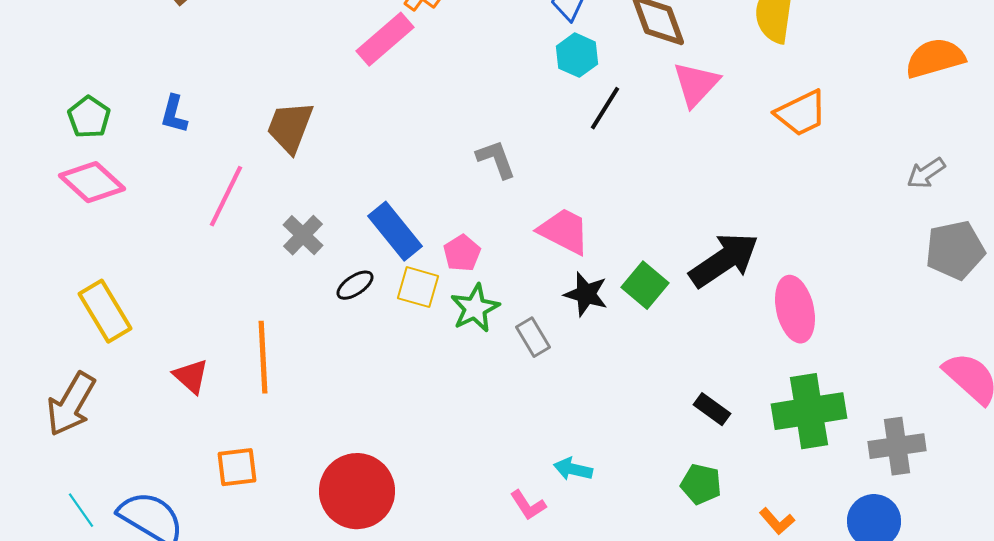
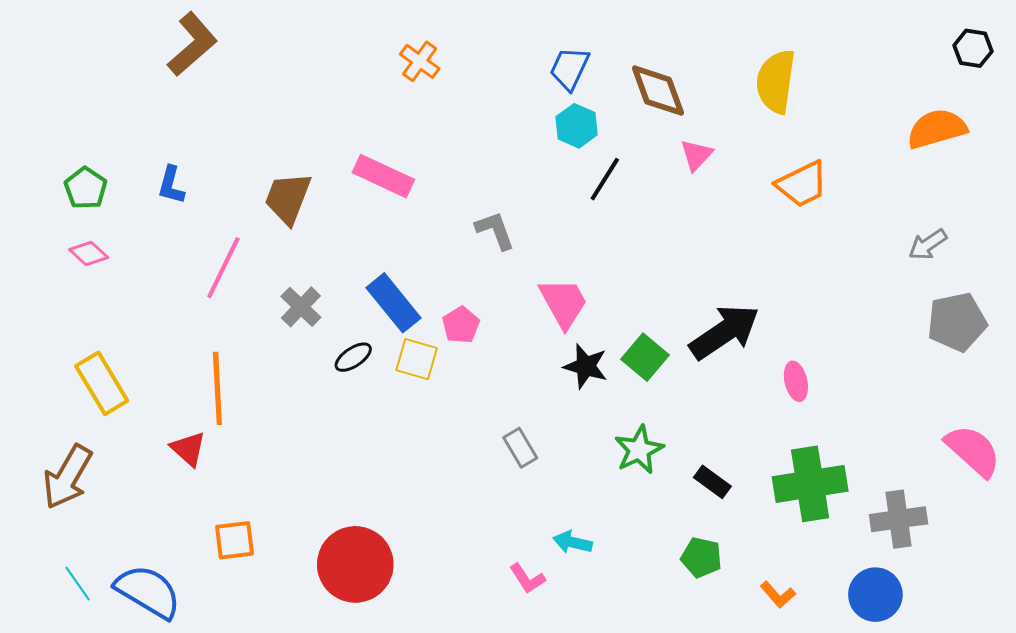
pink rectangle: (385, 39) -> (383, 176), moved, turned 66
pink triangle: (696, 84) -> (696, 155), size x0.7
pink diamond: (92, 182) -> (89, 254), size x0.6
pink trapezoid: (564, 231) -> (564, 303), turned 34
green star: (475, 308) -> (639, 450), moved
pink ellipse: (795, 309) -> (796, 381), size x0.6
gray rectangle: (533, 337) -> (520, 448), moved
orange line: (263, 357) -> (217, 388), moved

